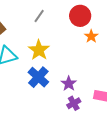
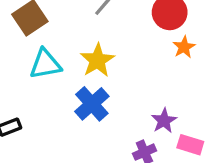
purple star: (69, 84) -> (164, 121), moved

